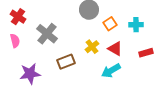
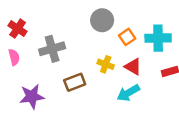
cyan cross: (136, 25) -> (158, 38), size x1.5
gray cross: (47, 34) -> (52, 49), turned 35
yellow cross: (92, 47) -> (106, 64), turned -32

